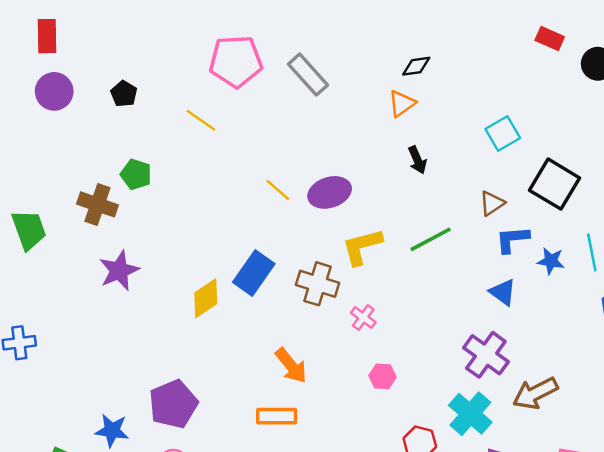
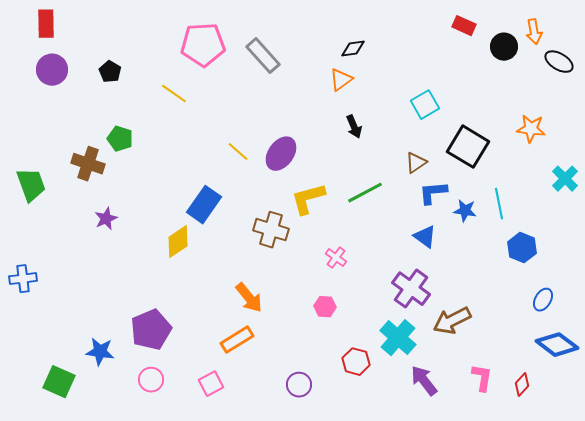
purple ellipse: (330, 192) -> (281, 154), turned -36
purple star: (119, 271) -> (106, 219), size x0.7
blue rectangle: (254, 273) -> (204, 205), moved
pink cross: (363, 318) -> (336, 258), moved
orange rectangle: (277, 416) -> (237, 340), turned -32

